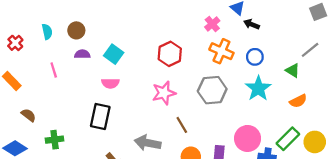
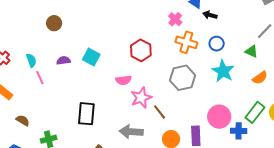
brown circle: (76, 30) -> (54, 23), moved
cyan semicircle: (47, 32) -> (31, 60), moved
pink semicircle: (110, 83) -> (123, 80), moved
pink star: (164, 93) -> (141, 98), moved

